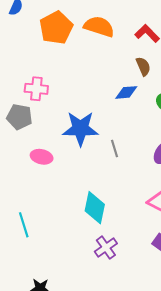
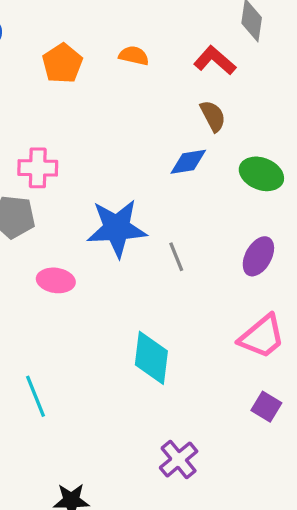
orange semicircle: (99, 27) -> (134, 56), size x0.6
orange pentagon: (56, 28) -> (62, 63), size x0.7
purple cross: (106, 248) -> (179, 459), moved

